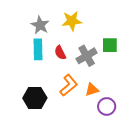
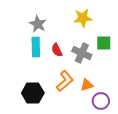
yellow star: (72, 21) -> (83, 18), moved
gray cross: (87, 56) -> (82, 53), turned -36

